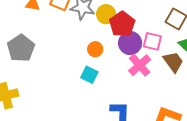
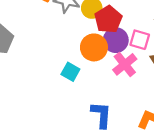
orange circle: (95, 49) -> (94, 47), moved, size x1.6

